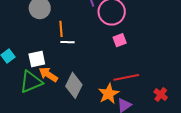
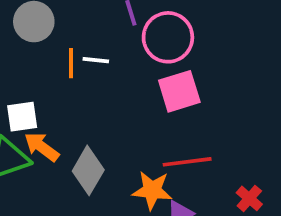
pink square: (120, 40) -> (179, 91), size x1.6
white line: (68, 42) -> (96, 60), moved
orange star: (109, 94) -> (152, 190), turned 30

